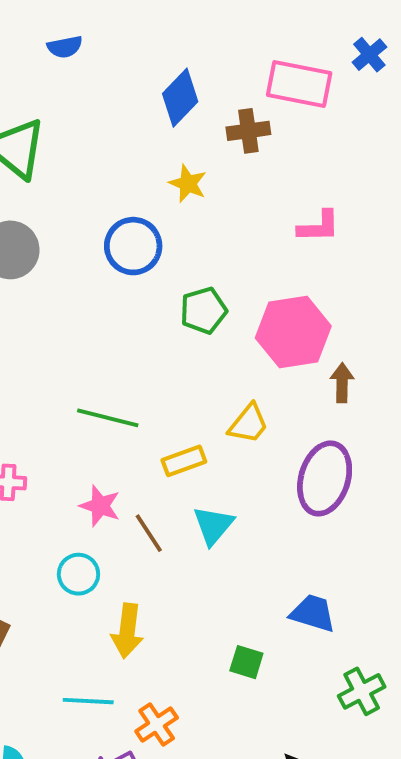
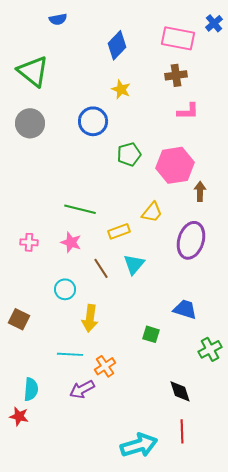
brown cross: (248, 131) -> (176, 75), moved
pink star: (100, 506) -> (71, 242), moved

